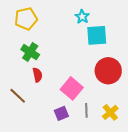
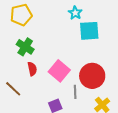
red circle: (108, 71) -> (92, 76), moved
pink square: (72, 88) -> (59, 71), moved
gray line: (86, 110) -> (75, 92), moved

